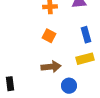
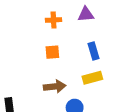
orange square: (49, 36) -> (52, 52), turned -32

